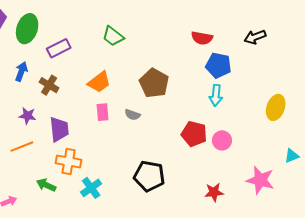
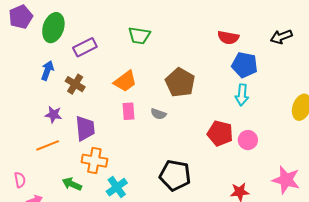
green trapezoid: (113, 36) -> (139, 36), turned -30

